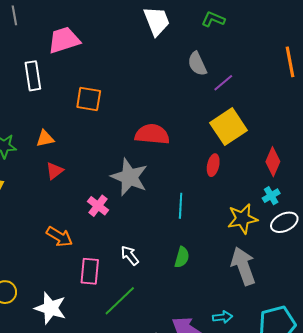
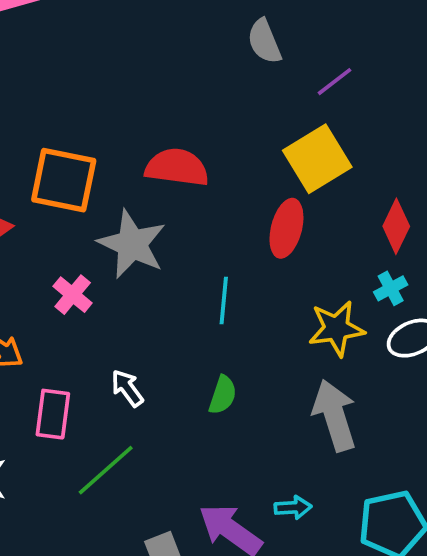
purple line: (223, 83) -> (334, 82), moved
orange square: (89, 99) -> (64, 180), moved, size x1.4
red ellipse: (213, 165) -> (286, 228), size x1.4

